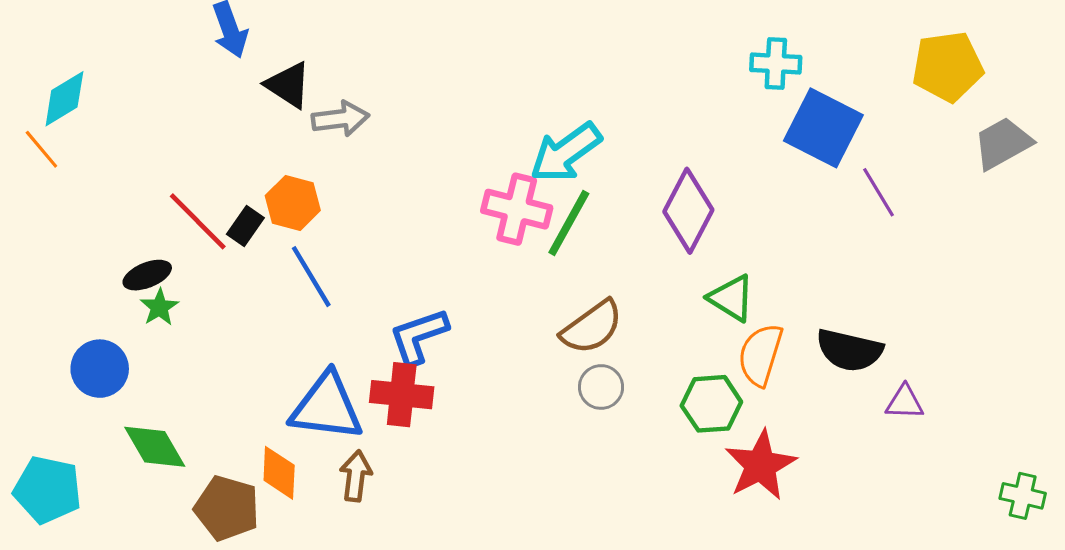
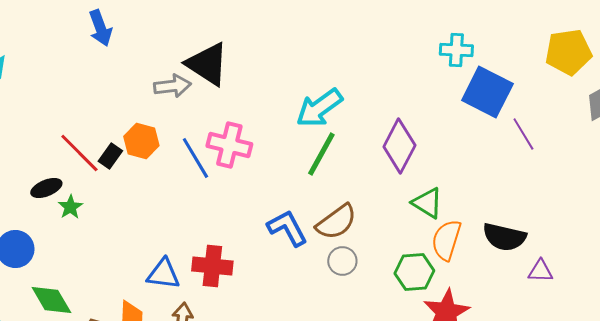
black triangle: (288, 85) -> (207, 64), moved, size x1.4
pink cross: (517, 209) -> (229, 145), moved
blue line: (311, 277) -> (195, 158), moved
green star: (159, 307) -> (70, 207), moved
blue L-shape: (419, 336) -> (287, 228), moved, turned 81
blue triangle: (327, 407) -> (163, 274), size x0.7

